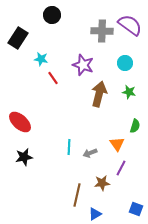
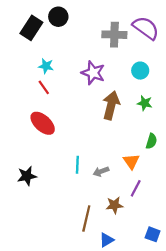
black rectangle: (18, 38) -> (31, 28), moved
red line: (53, 78) -> (44, 87), moved
red ellipse: (20, 122) -> (43, 123), moved

